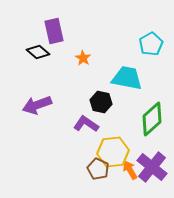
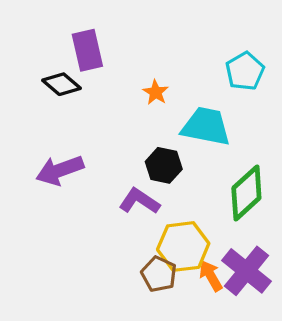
orange star: (83, 58) -> (156, 92), moved

